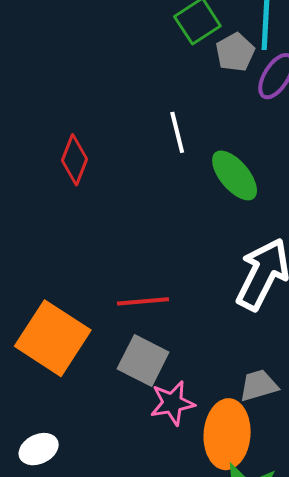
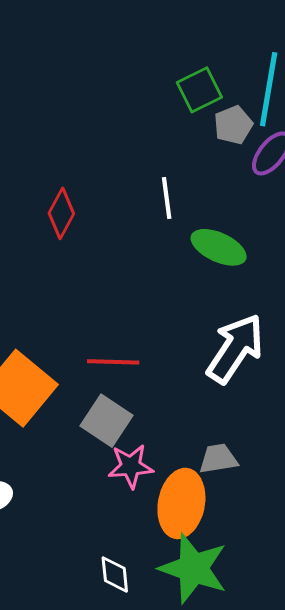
green ellipse: (235, 175) -> (219, 247), turned -32

